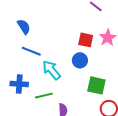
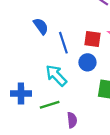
blue semicircle: (24, 27) -> (41, 26), moved
blue line: (31, 51) -> (63, 43), moved, turned 54

